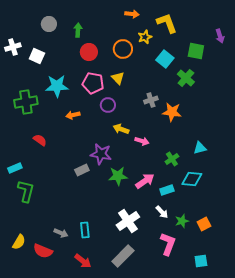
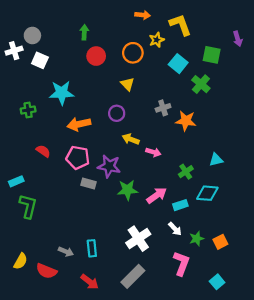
gray circle: (49, 24) -> (32, 36), moved
pink pentagon: (93, 83) -> (78, 158), moved
green cross: (26, 102) -> (28, 110), size x0.6
orange arrow: (73, 115) -> (79, 124), size x1.5
gray rectangle: (82, 170) -> (89, 183), turned 40
cyan square: (201, 261) -> (217, 282), turned -32

